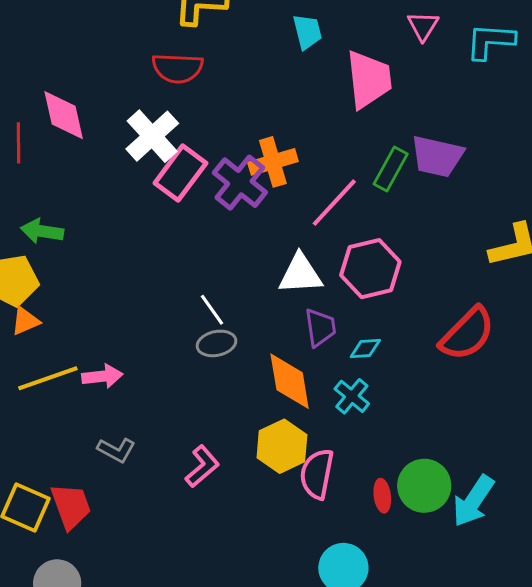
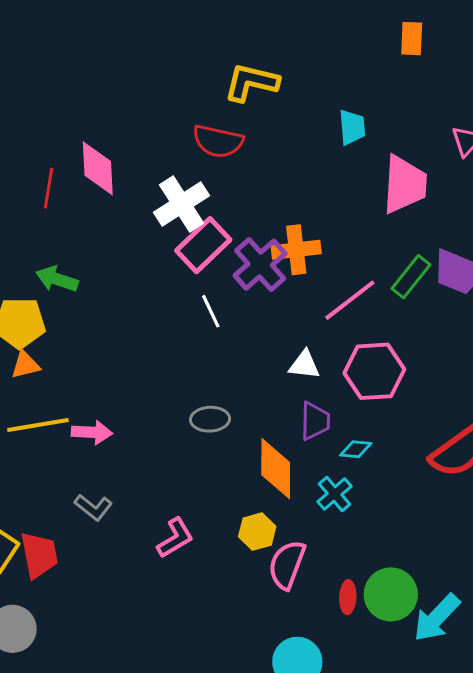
white triangle: (300, 274) -> (304, 365), size x0.7
white line: (212, 310) -> (211, 311), moved
yellow hexagon: (282, 446) -> (257, 532), size x0.7

